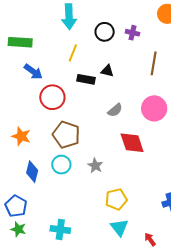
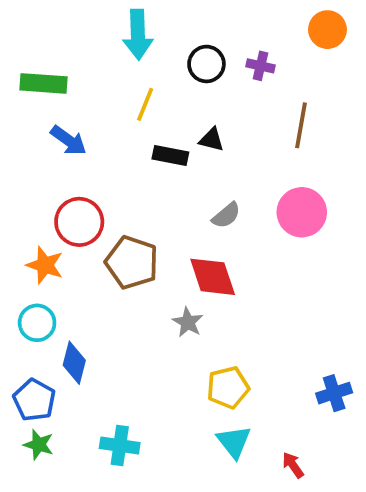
red circle: (52, 97) -> (79, 222), moved
red diamond: (132, 143) -> (213, 277), moved
cyan circle: (61, 165) -> (37, 323), moved
blue diamond: (32, 172) -> (74, 363), moved

